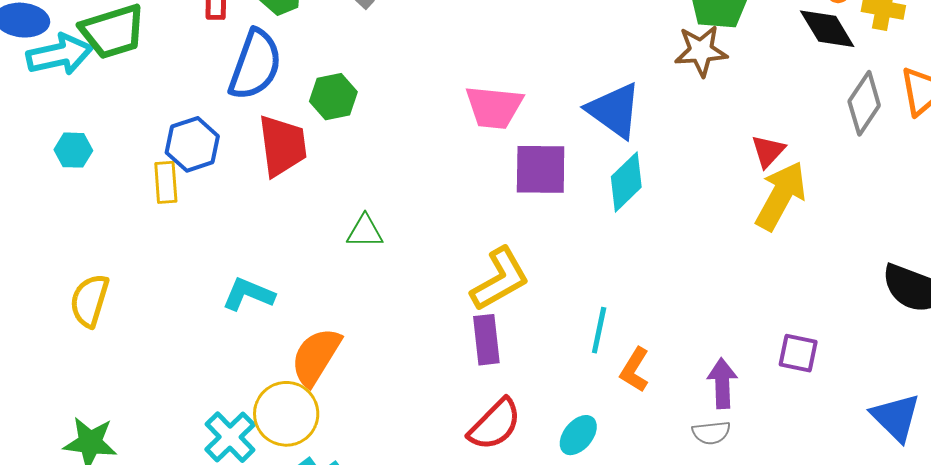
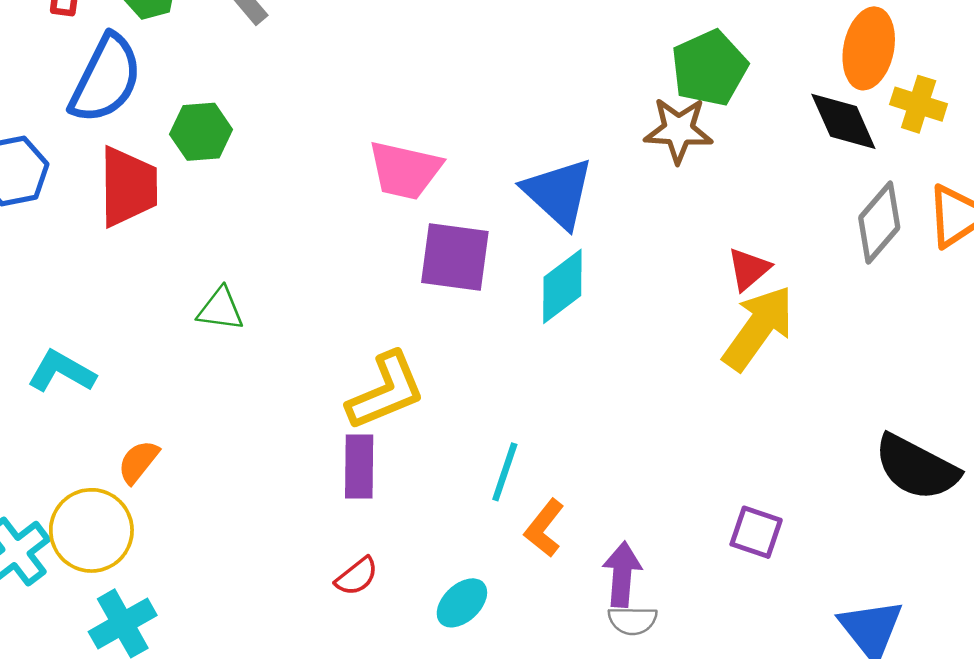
orange semicircle: (316, 357) -> (138, 462), size x0.6
purple arrow: (722, 383) -> (622, 574), moved
red semicircle: (495, 424) -> (357, 576), size x0.6

